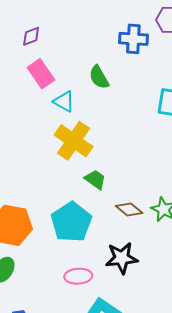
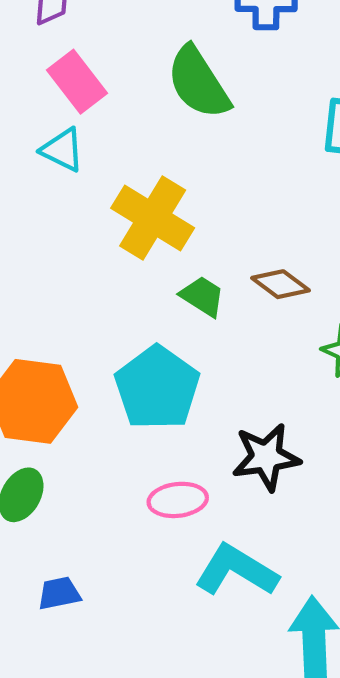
green semicircle: (99, 77) -> (198, 83), size x1.5
cyan triangle: (64, 101) -> (62, 150), moved
brown diamond: (129, 209) -> (281, 284), moved

